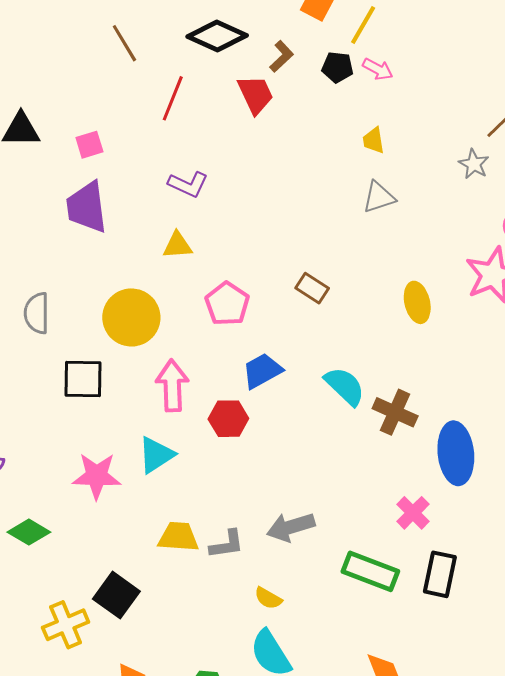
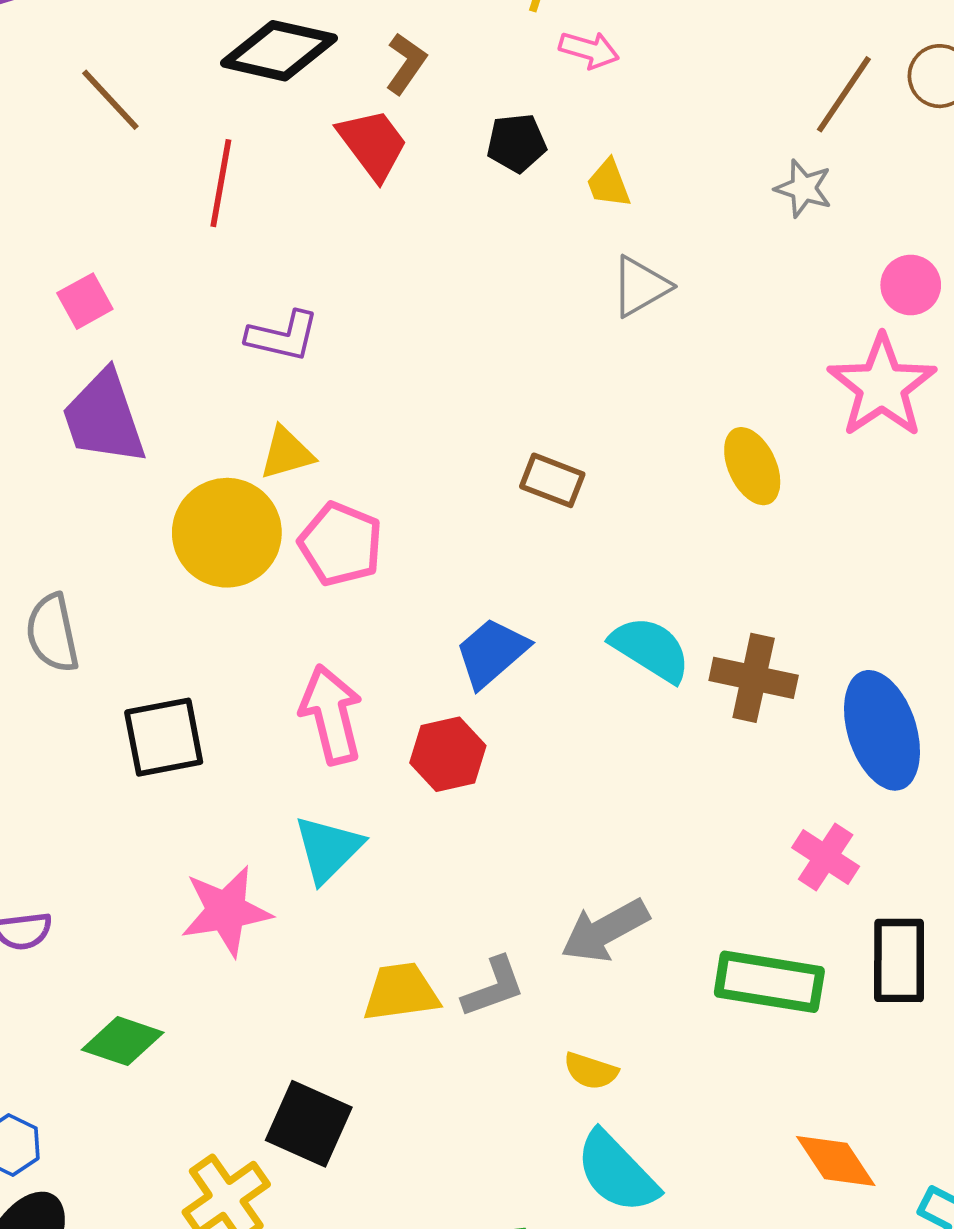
black pentagon: (337, 67) -> (516, 143), moved
pink pentagon: (227, 304) -> (341, 544), moved
yellow circle: (131, 317) -> (227, 533), moved

